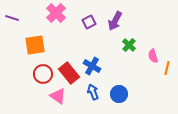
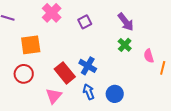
purple arrow: (115, 21) -> (126, 22), moved, turned -66
red circle: (43, 74) -> (24, 74), moved
pink triangle: (58, 96) -> (54, 96), turned 36

